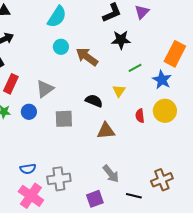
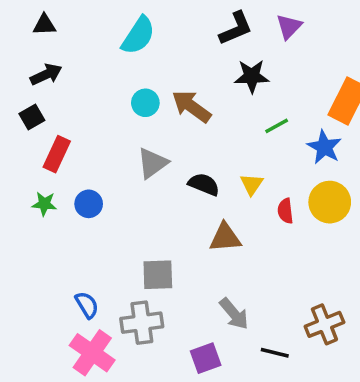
cyan circle: (61, 47) -> (145, 103), moved
gray triangle: (45, 89) -> (152, 163), moved
yellow triangle: (119, 91) -> (252, 184), moved
gray square: (64, 119) -> (158, 275), moved
blue semicircle: (28, 169) -> (87, 305), turned -112

